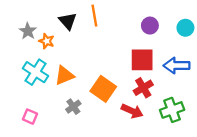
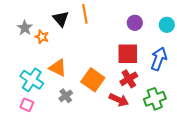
blue arrow: (177, 66) -> (159, 59), turned 110
cyan cross: (36, 72) -> (32, 80), moved
orange triangle: (64, 75) -> (58, 68), turned 48

